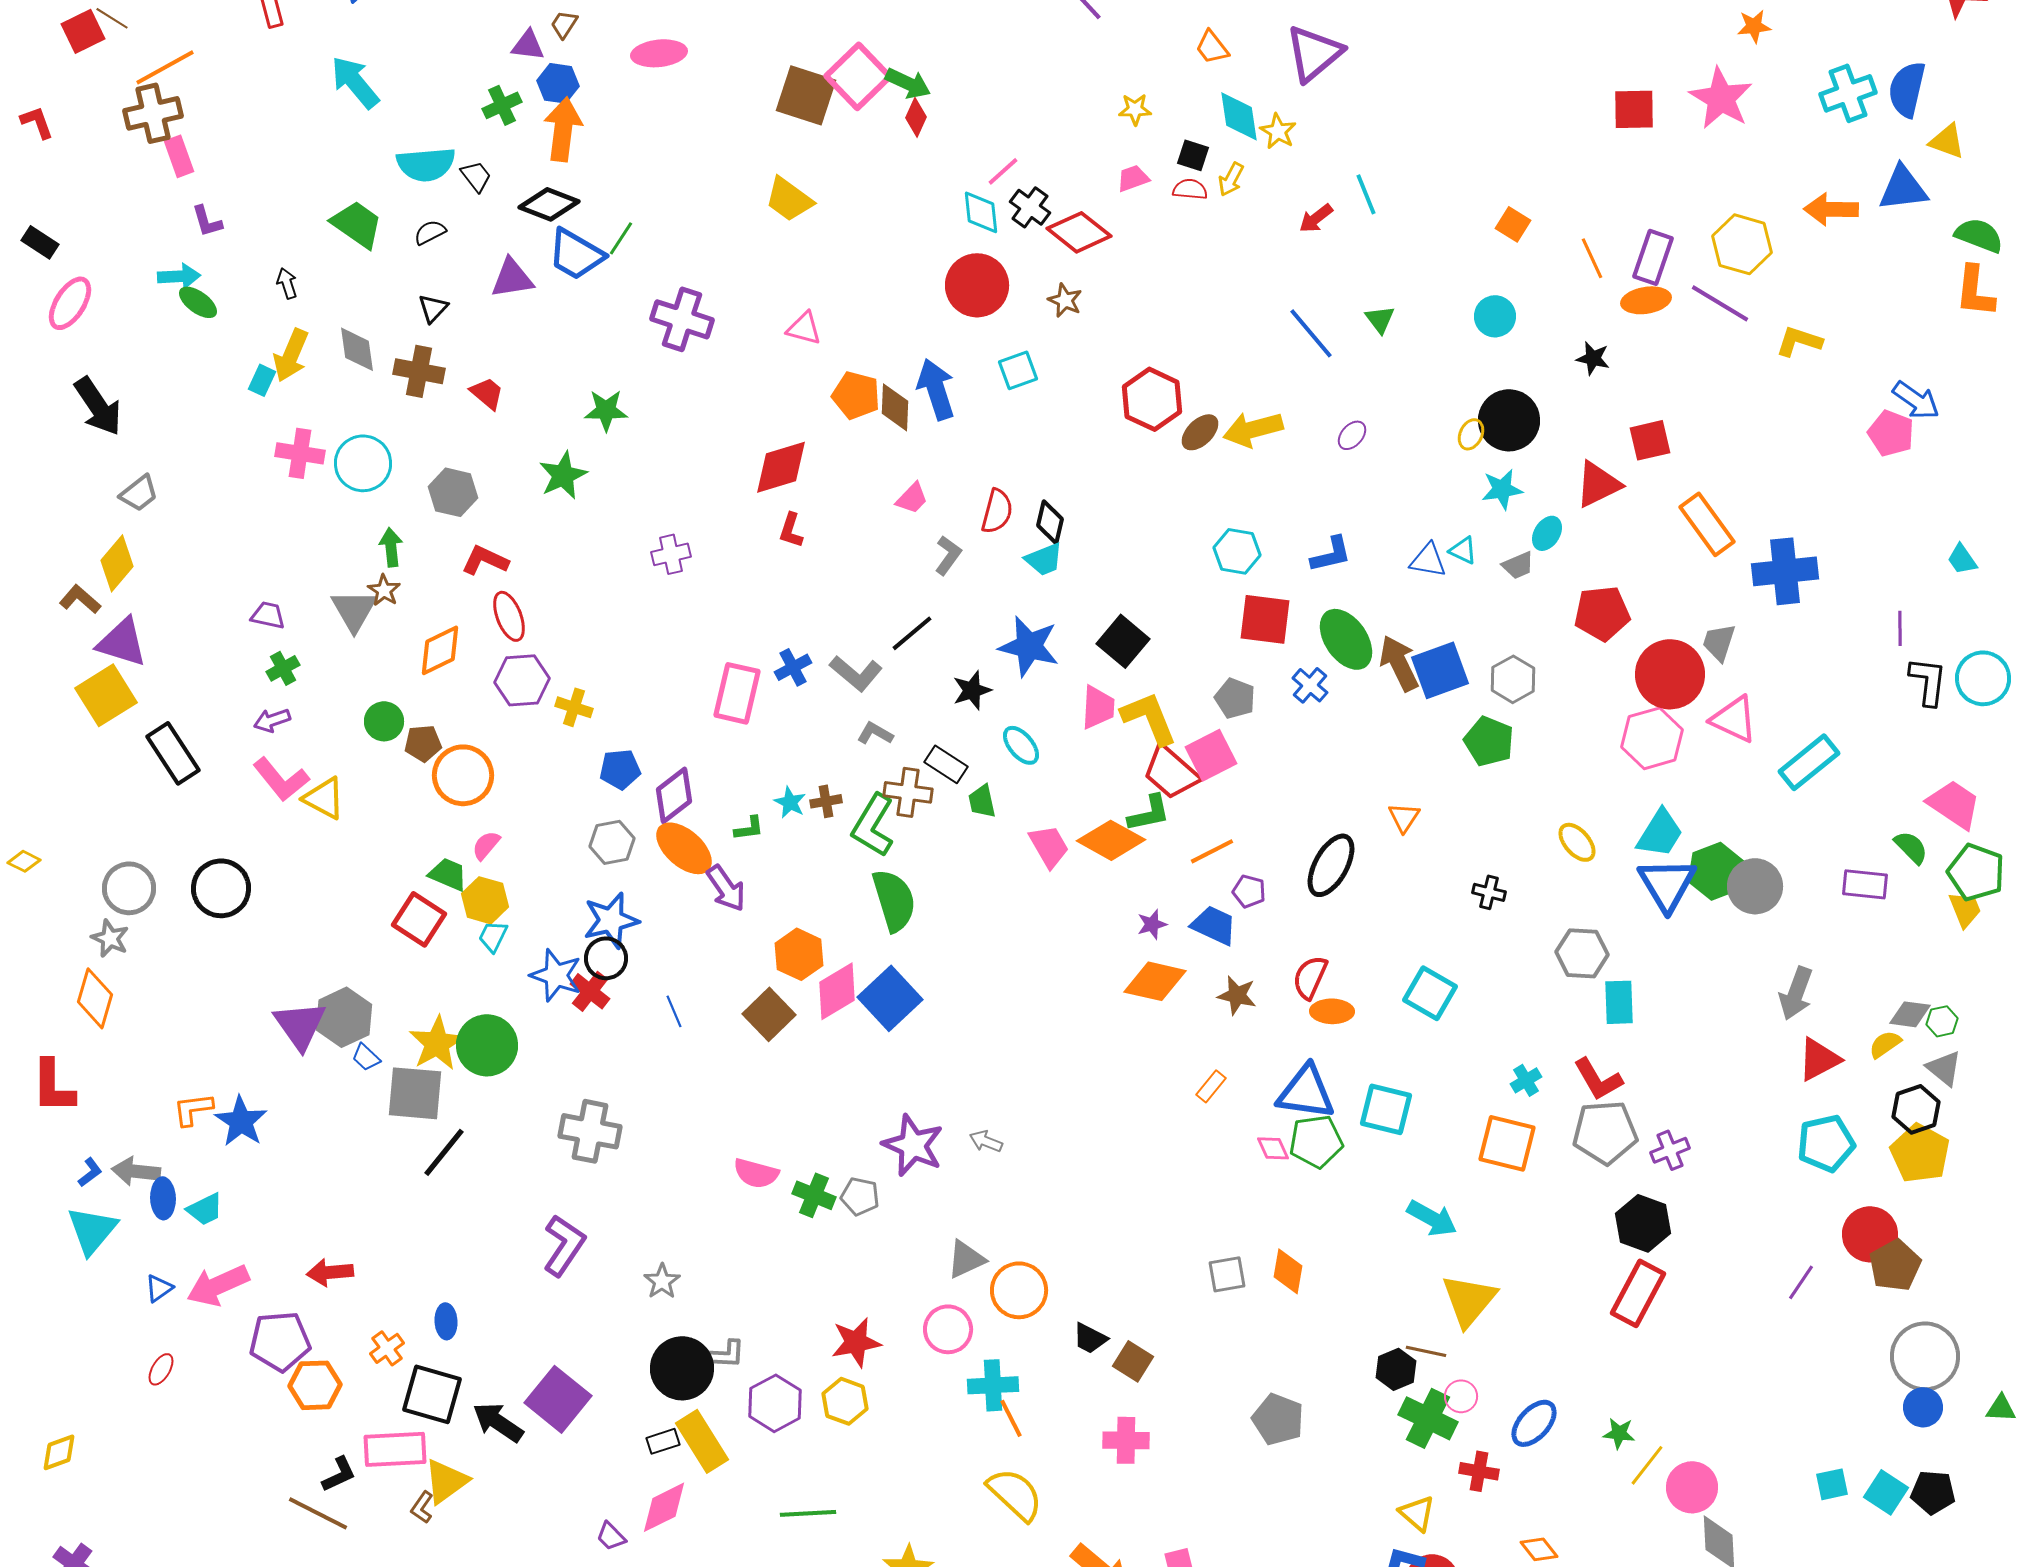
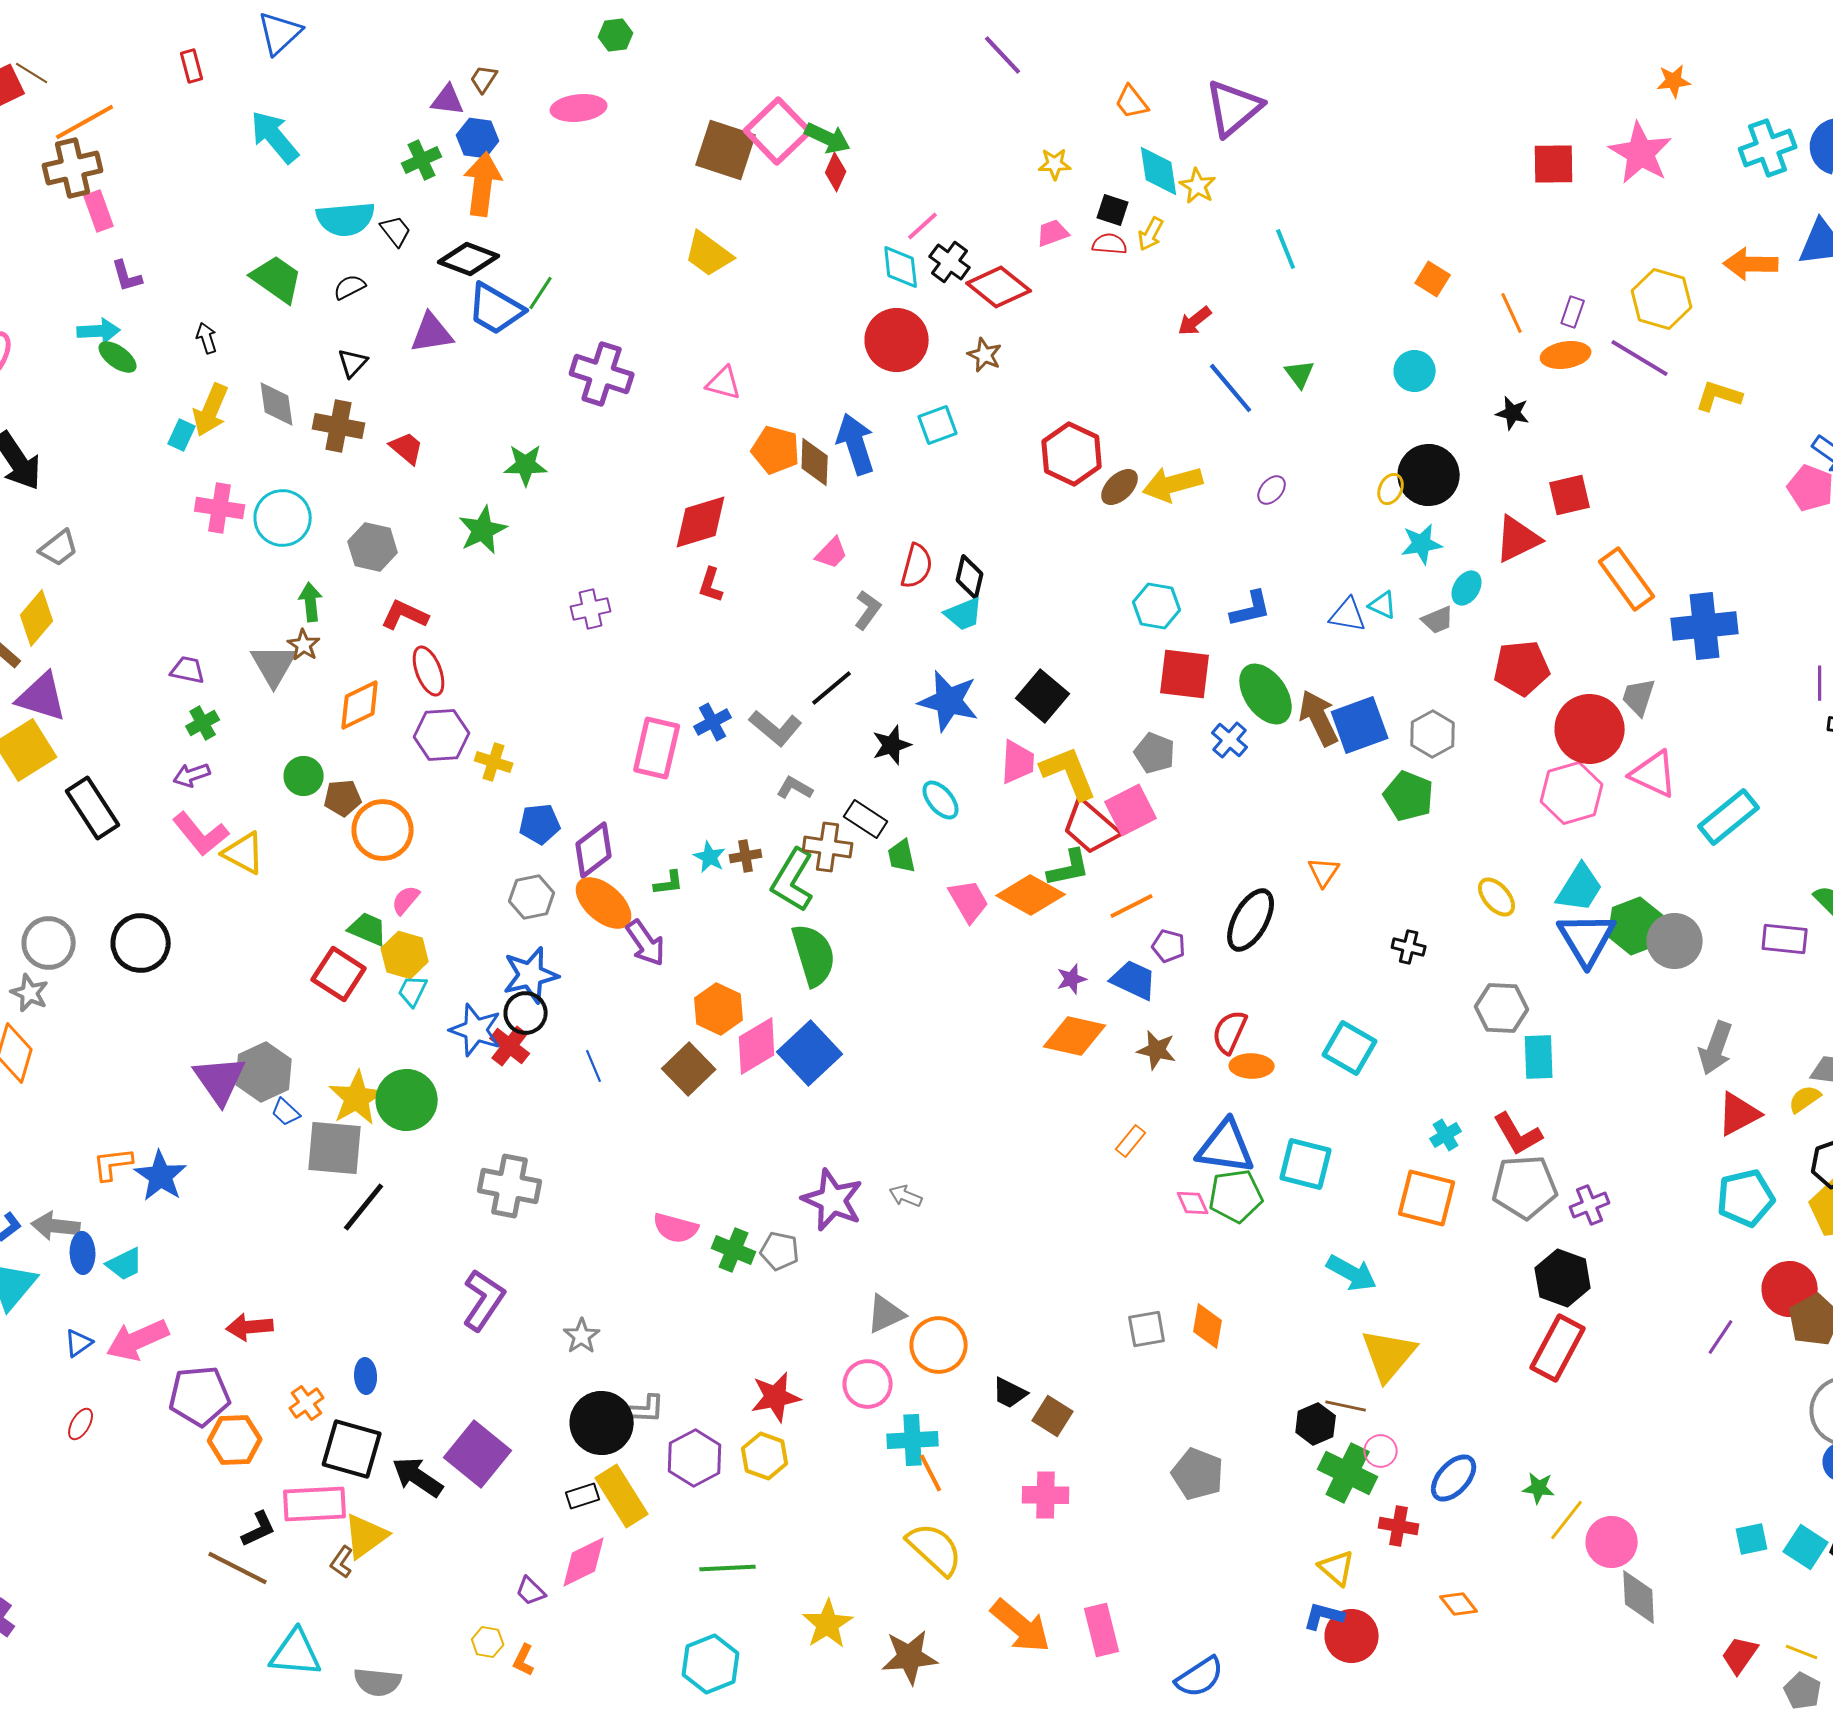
red arrow: (1316, 218) -> (1195, 321), moved
purple rectangle: (1653, 257) -> (1573, 312), size x0.6

